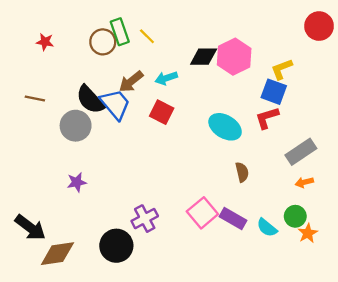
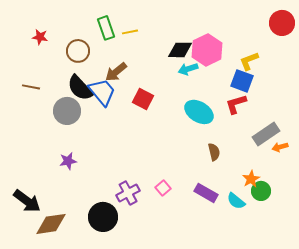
yellow line: (147, 36) -> (130, 32), turned -56
brown circle: (103, 42) -> (78, 51), moved
cyan arrow: (166, 78) -> (188, 69), moved
orange arrow: (304, 182) -> (280, 147), moved
pink square: (202, 213) -> (163, 188), moved, size x0.6
orange star: (308, 233) -> (251, 179), moved

